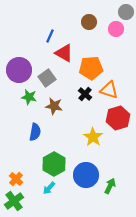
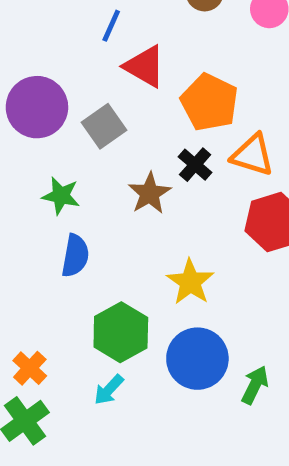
orange pentagon: (91, 68) -> (209, 102), turned 30
green star: (29, 97) -> (61, 196), moved
brown star: (54, 106) -> (150, 193), moved, turned 30
yellow star: (93, 137) -> (190, 282), moved

